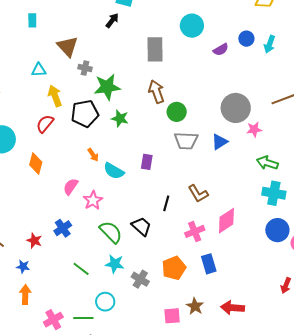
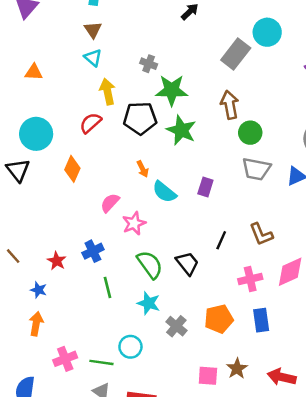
cyan circle: (192, 26) -> (267, 32), moved
brown triangle: (68, 46) -> (93, 30), moved, size x0.7
gray rectangle: (155, 49) -> (236, 54), turned 30
cyan triangle: (39, 70) -> (93, 58), turned 35
green star: (120, 118) -> (181, 130), size x1.4
green line: (81, 269) -> (107, 287), moved, turned 30

